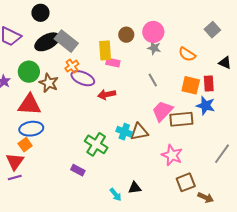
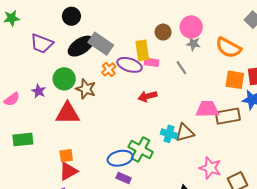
orange semicircle: (187, 54) -> (228, 48), size x1.4
purple ellipse: (83, 78) -> (130, 65), moved
gray line: (153, 80) -> (181, 68), moved
pink trapezoid: (162, 111) -> (207, 109), turned 50
blue ellipse: (31, 129) -> (120, 158), moved
orange square: (25, 145) -> (66, 156), turned 32
pink star: (172, 155) -> (210, 168), moved
red triangle: (15, 162) -> (68, 171), moved, turned 30

